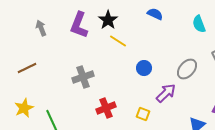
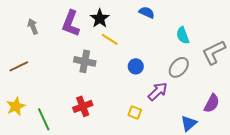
cyan semicircle: (199, 24) -> (183, 35), moved
gray cross: (83, 77) -> (85, 61), moved, turned 30
red cross: (106, 108) -> (83, 106), moved

